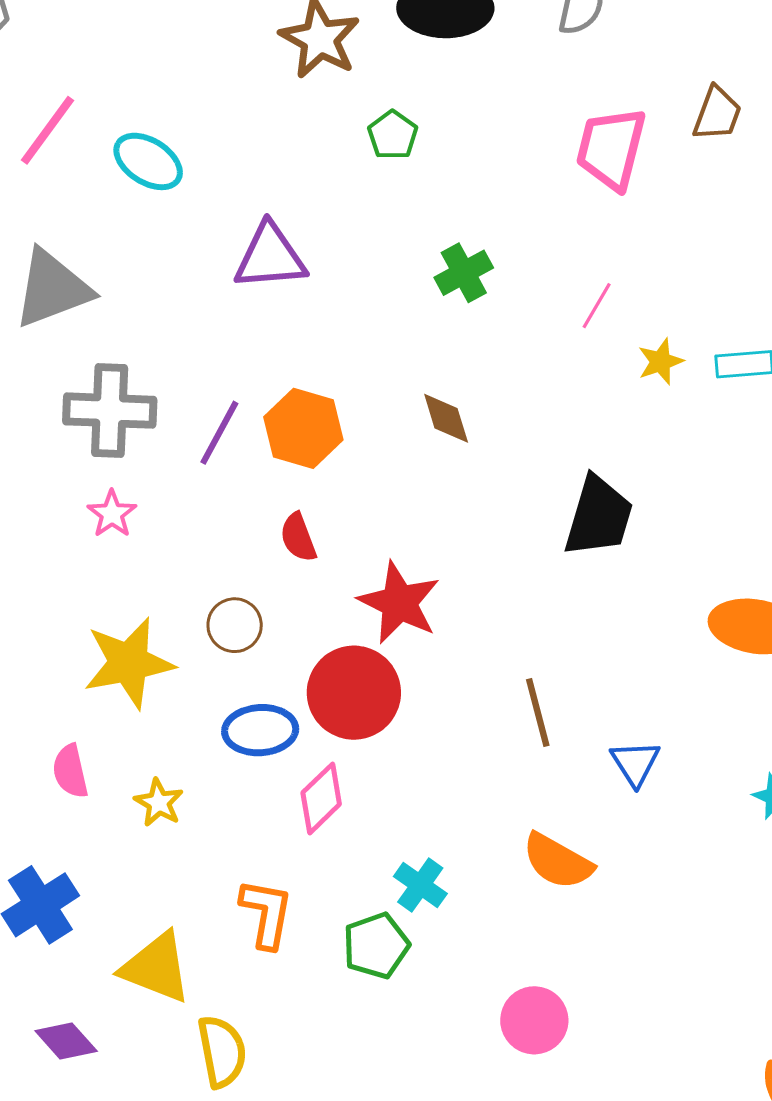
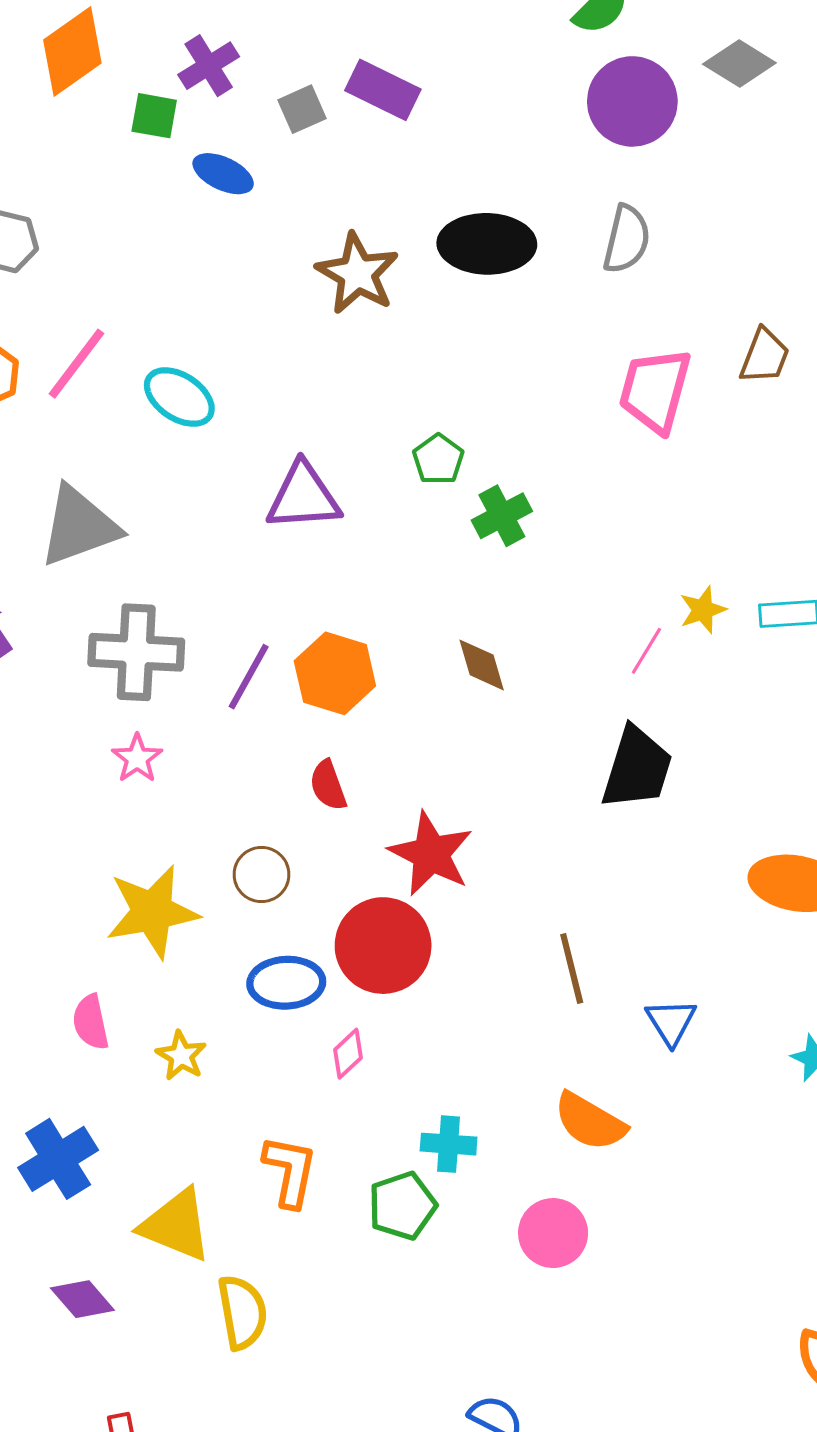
green pentagon: (393, 135) -> (438, 459), moved
pink line: (597, 306) -> (646, 651), moved
pink diamond: (321, 798) -> (348, 1054), size x0.7
cyan cross: (420, 885) -> (449, 1144), turned -32
pink circle: (534, 1020) -> (553, 1233), moved

